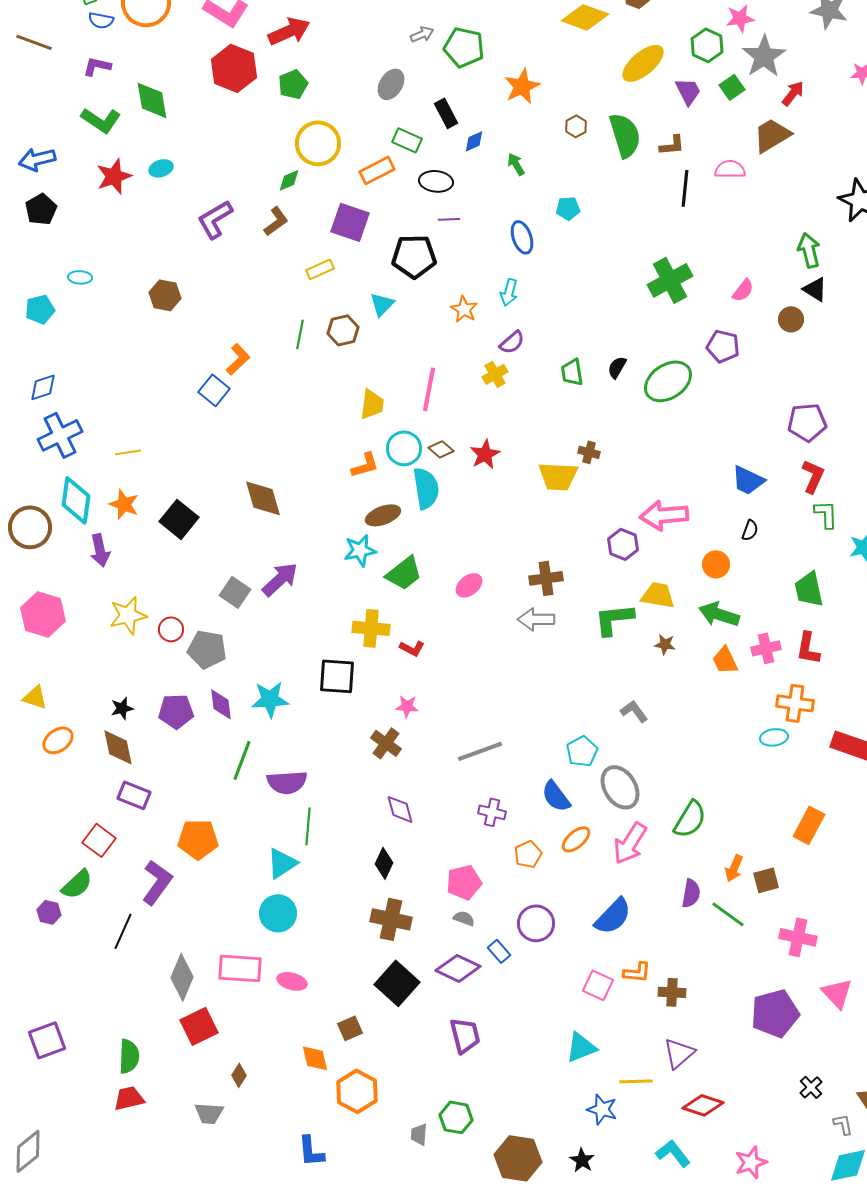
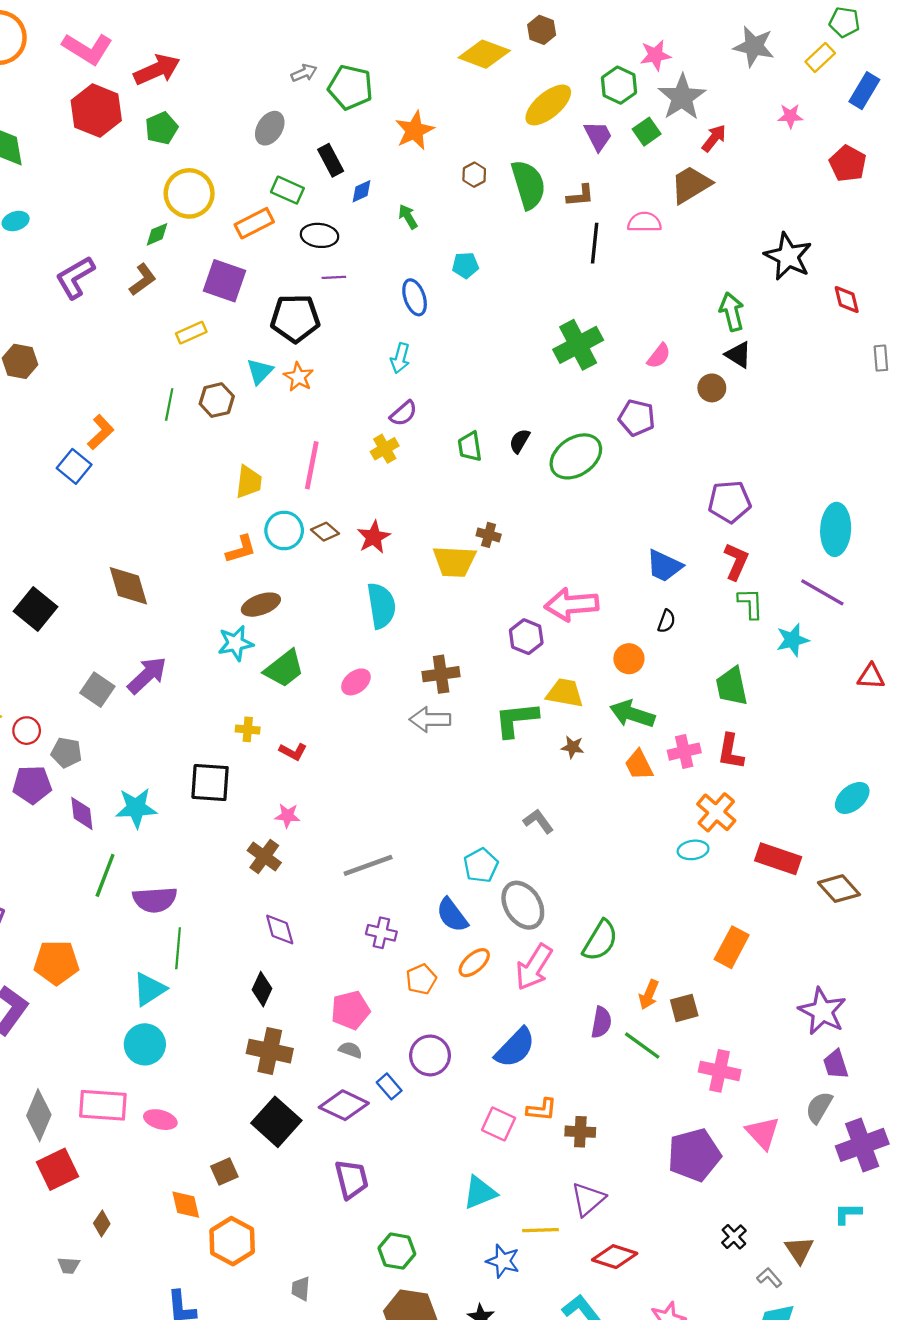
orange star: (464, 309) -> (298, 377), moved
cyan semicircle: (426, 488) -> (381, 606), moved
yellow cross: (371, 628) -> (248, 729), size x0.6
gray pentagon: (207, 649) -> (66, 753), size x0.7
orange cross: (795, 703) -> (716, 812), turned 33
purple pentagon: (176, 711) -> (32, 785), moved
gray trapezoid: (209, 1113) -> (69, 1265), size x0.7
green hexagon: (456, 1117) -> (397, 1251), moved
gray L-shape: (843, 1124) -> (769, 1278), turned -30

